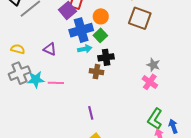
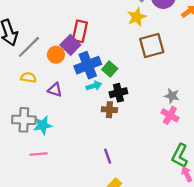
orange circle: (101, 16) -> (56, 55), moved
brown square: (140, 18) -> (152, 45), turned -30
yellow semicircle: (18, 49) -> (28, 77), moved
gray cross: (19, 73) -> (24, 120), turned 30
pink line: (56, 83) -> (39, 154), moved

